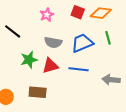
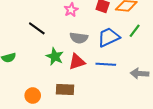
green line: (108, 38) -> (135, 31), turned 56
green star: (29, 60) -> (55, 57), turned -30

